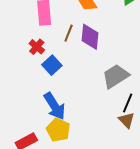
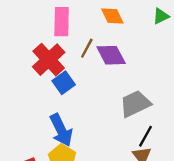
purple diamond: (90, 37) -> (111, 55), turned -40
red cross: (37, 47) -> (49, 60), size x1.8

